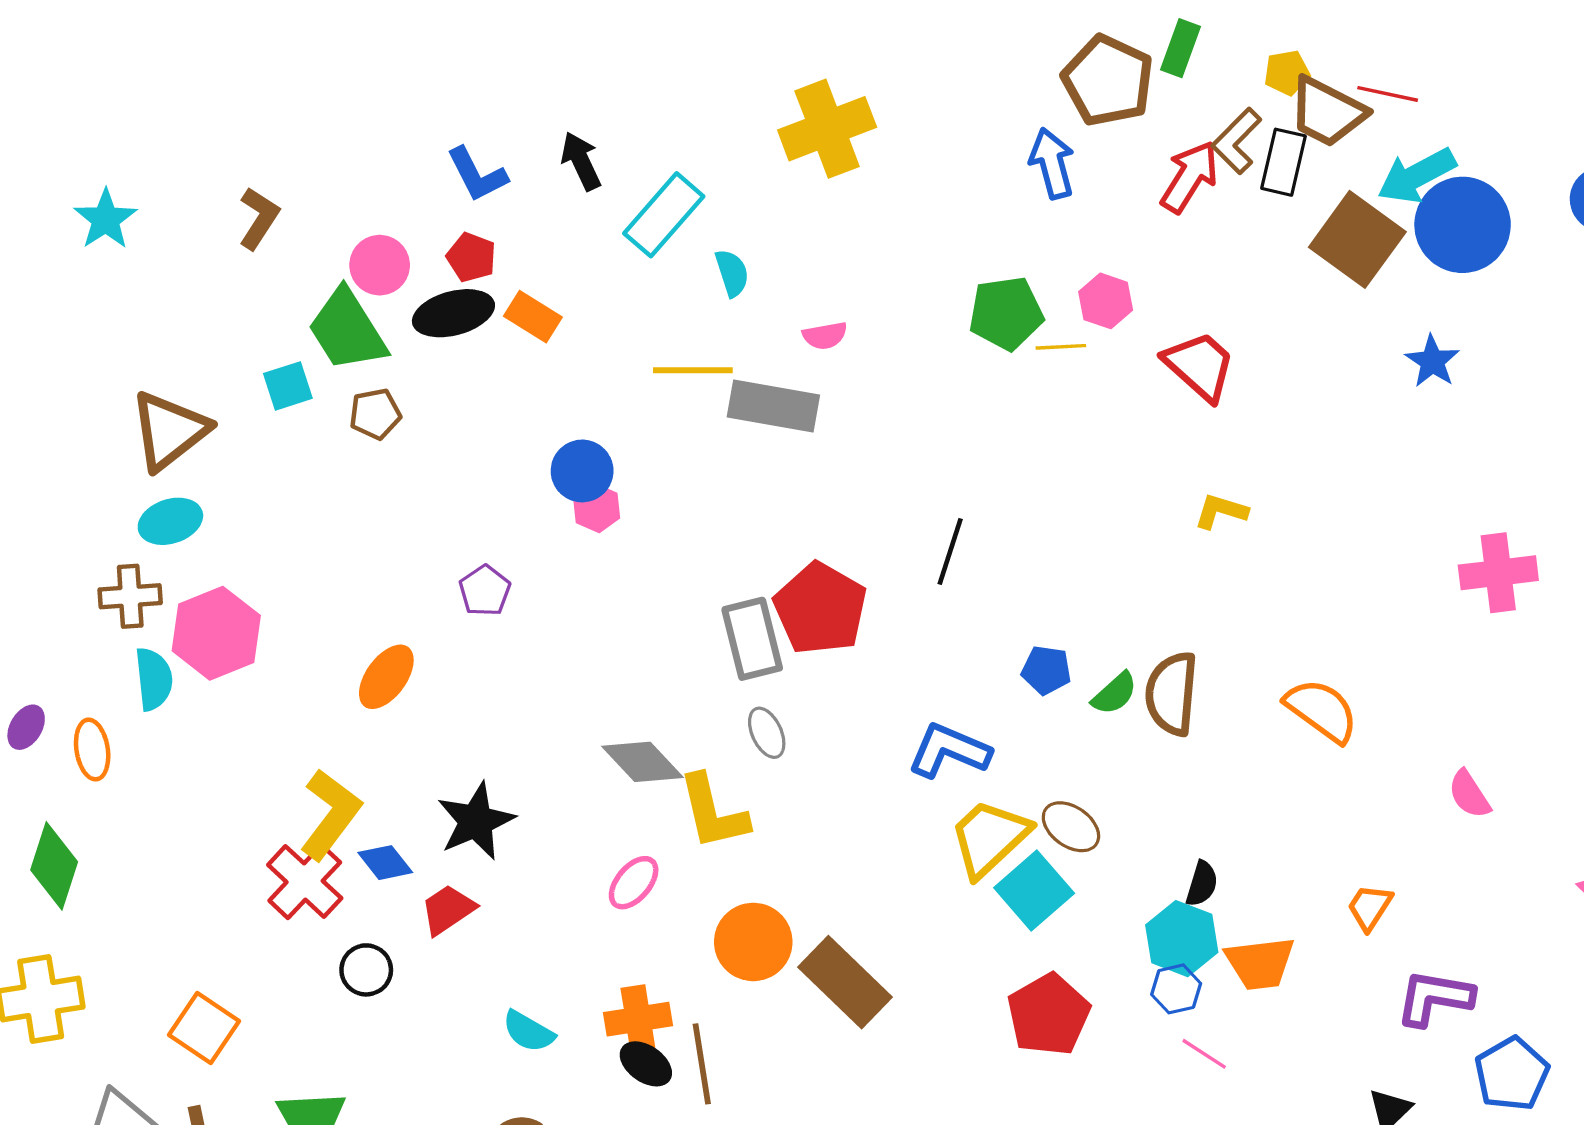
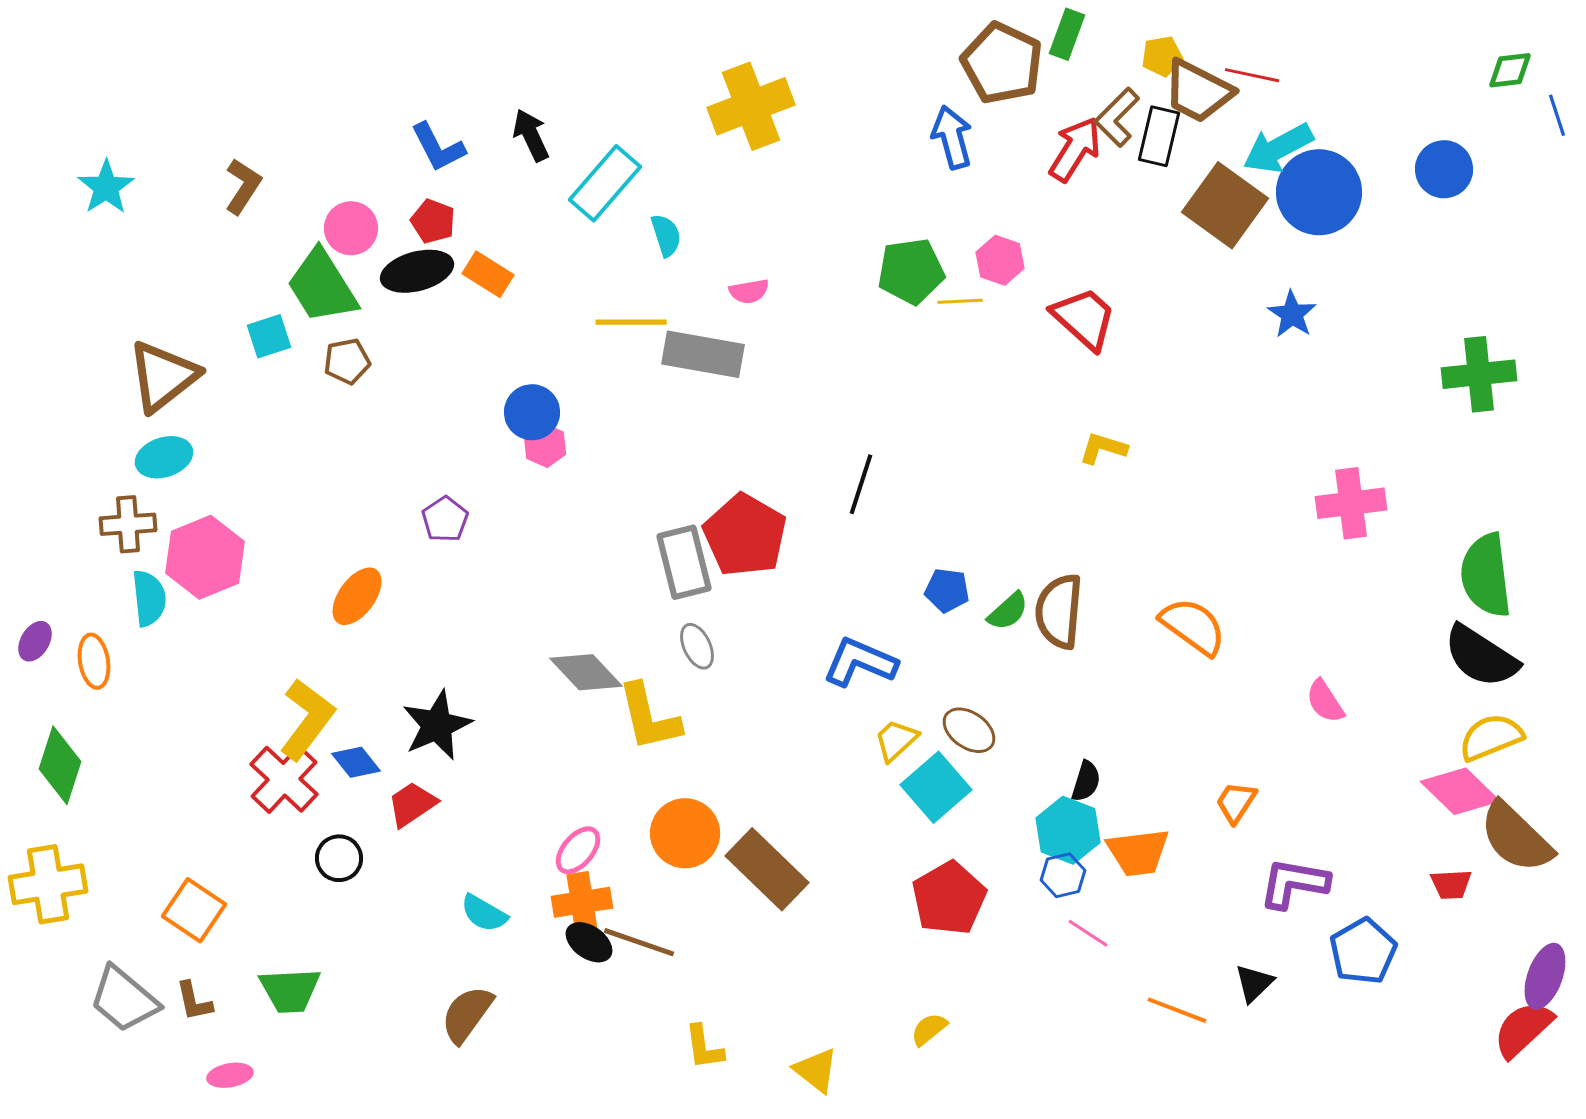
yellow trapezoid: (989, 838) -> (896, 740), size x0.6
pink ellipse: (634, 883) -> (578, 850), moved
brown line: (702, 1064) -> (639, 942), turned -62

